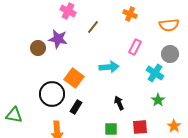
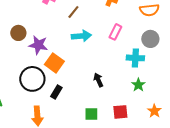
purple star: (58, 39) -> (38, 45), moved
cyan arrow: (109, 67) -> (81, 36), moved
cyan cross: (155, 73) -> (135, 58), turned -30
black arrow: (119, 103) -> (98, 80), moved

